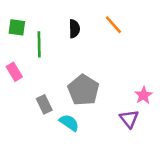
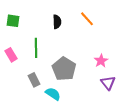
green line: (39, 44) -> (36, 48), moved
pink star: (143, 95) -> (101, 61), moved
purple triangle: (129, 119) -> (108, 83), moved

